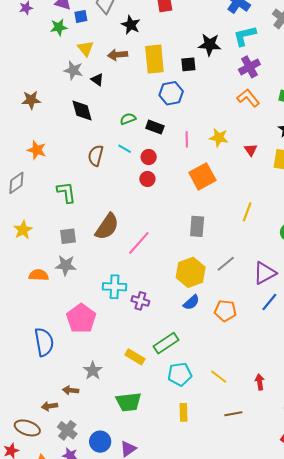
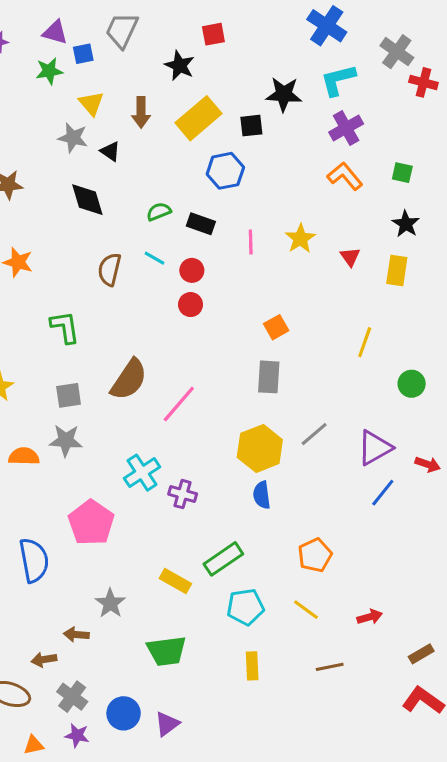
black star: (131, 25) -> (180, 66), moved
brown arrow: (118, 55) -> (141, 112), turned -84
yellow rectangle: (154, 59) -> (199, 118), turned 56
yellow star: (219, 138) -> (300, 239), turned 30
orange square: (202, 176) -> (276, 327), moved, size x0.6
yellow line: (247, 212) -> (365, 342), moved
cyan cross: (114, 287) -> (142, 473), turned -35
blue semicircle: (191, 302) -> (262, 495), turned 126
orange pentagon: (225, 311) -> (315, 555), moved, turned -30
red arrow: (260, 382) -> (370, 617), turned 84

